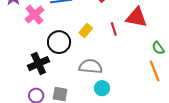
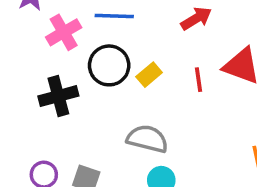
black circle: (59, 42) -> (109, 65), moved
black cross: (38, 64) -> (58, 96), moved

